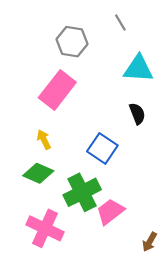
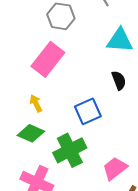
blue square: (102, 148) -> (88, 111), turned 32
pink trapezoid: (110, 211) -> (115, 168), moved

